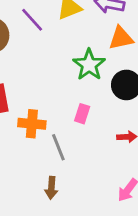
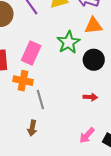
pink rectangle: (82, 114) -> (31, 53), moved, size x1.6

